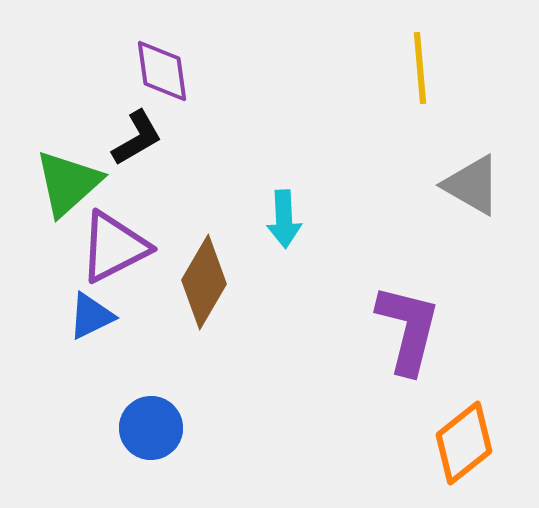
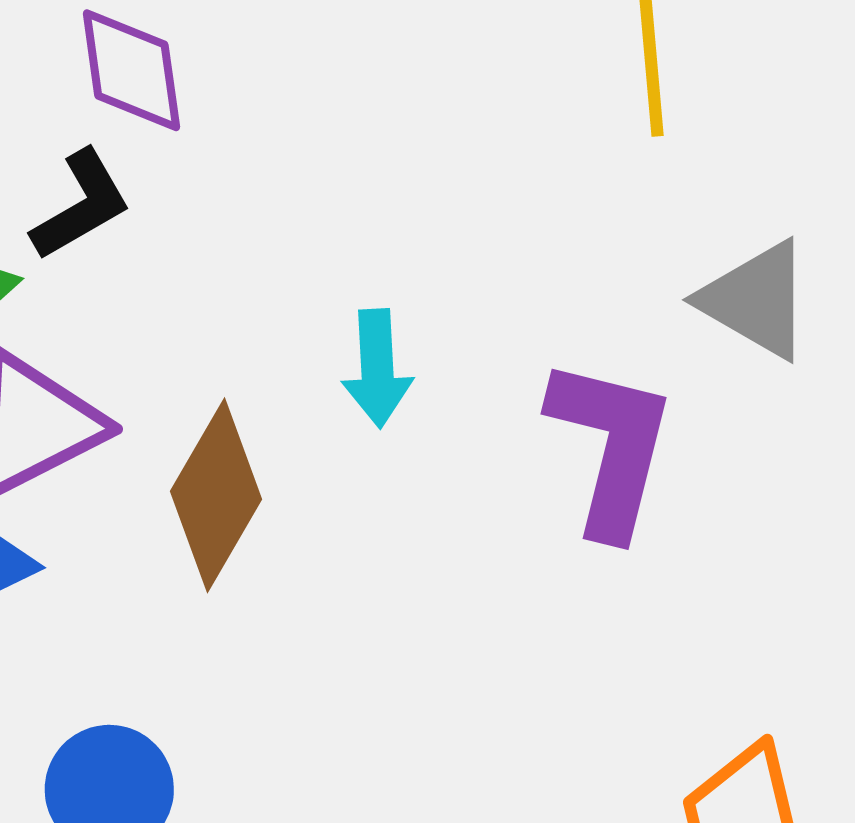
purple L-shape: (408, 329) -> (611, 447), moved

